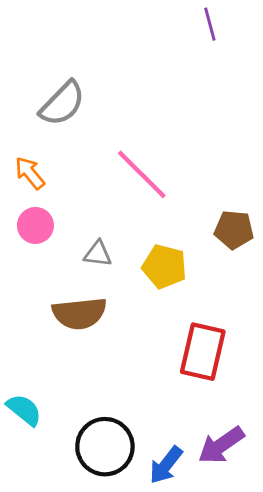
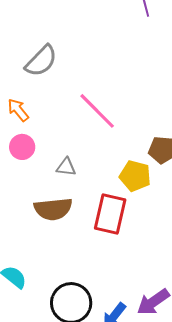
yellow pentagon: (164, 267) -> (135, 176), moved
red rectangle: (203, 352) -> (110, 214), moved

